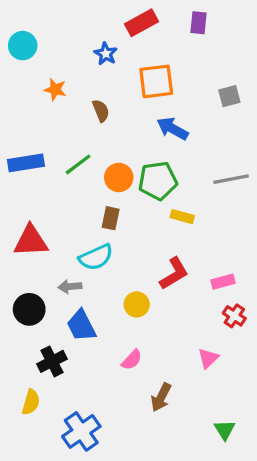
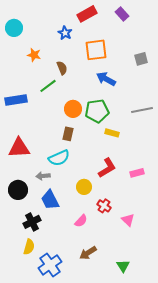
purple rectangle: (199, 23) -> (122, 14), turned -48
green line: (78, 164) -> (48, 86), moved
red cross: (234, 316) -> (104, 206), moved
pink triangle: (208, 358) -> (128, 220), turned -32
brown arrow: (161, 397) -> (88, 253), moved, turned 30
yellow semicircle: (31, 402) -> (29, 247), moved
green triangle: (225, 430) -> (123, 266), moved

